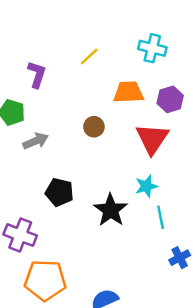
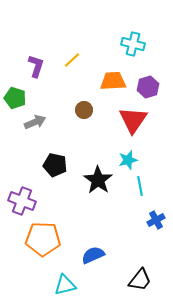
yellow line: (89, 57) -> (72, 60), moved

